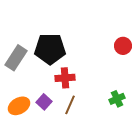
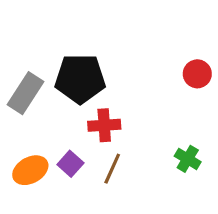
green cross: (117, 99) -> (188, 159), turned -35

